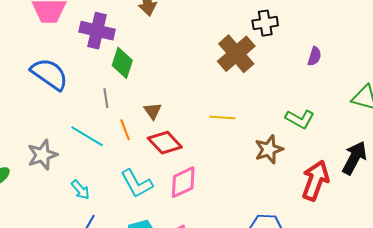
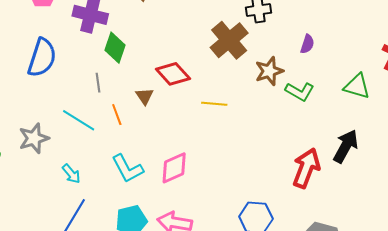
blue semicircle: (49, 74) -> (42, 58), turned 72
green L-shape: (300, 119) -> (300, 91), moved
red diamond: (165, 143) -> (173, 74), moved
brown star: (269, 149) -> (269, 71), moved

